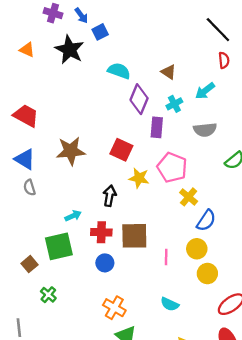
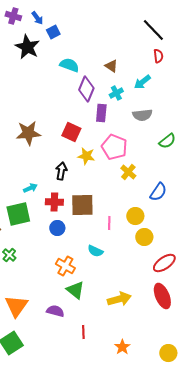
blue semicircle: (206, 220) -> (158, 192), moved
cyan semicircle: (170, 304) -> (95, 251), moved

